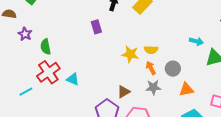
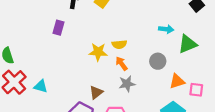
purple rectangle: (96, 27) -> (59, 28), turned 40
gray circle: (173, 69) -> (158, 61), moved
orange triangle: (186, 89) -> (177, 81), moved

